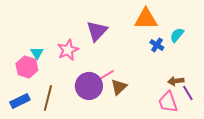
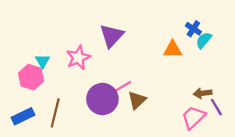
orange triangle: (146, 19) -> (173, 49), moved, size x0.7
blue cross: (157, 45) -> (193, 29), moved
pink trapezoid: (168, 102) -> (193, 117), turned 65

